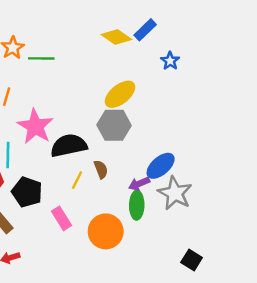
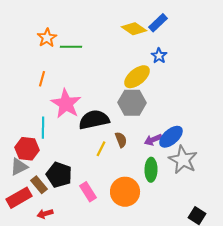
blue star: (170, 61) -> (159, 56), moved
purple arrow: (139, 184) -> (153, 140), moved
black pentagon: (27, 192) -> (59, 175), moved
pink rectangle: (62, 218) -> (88, 192), moved

